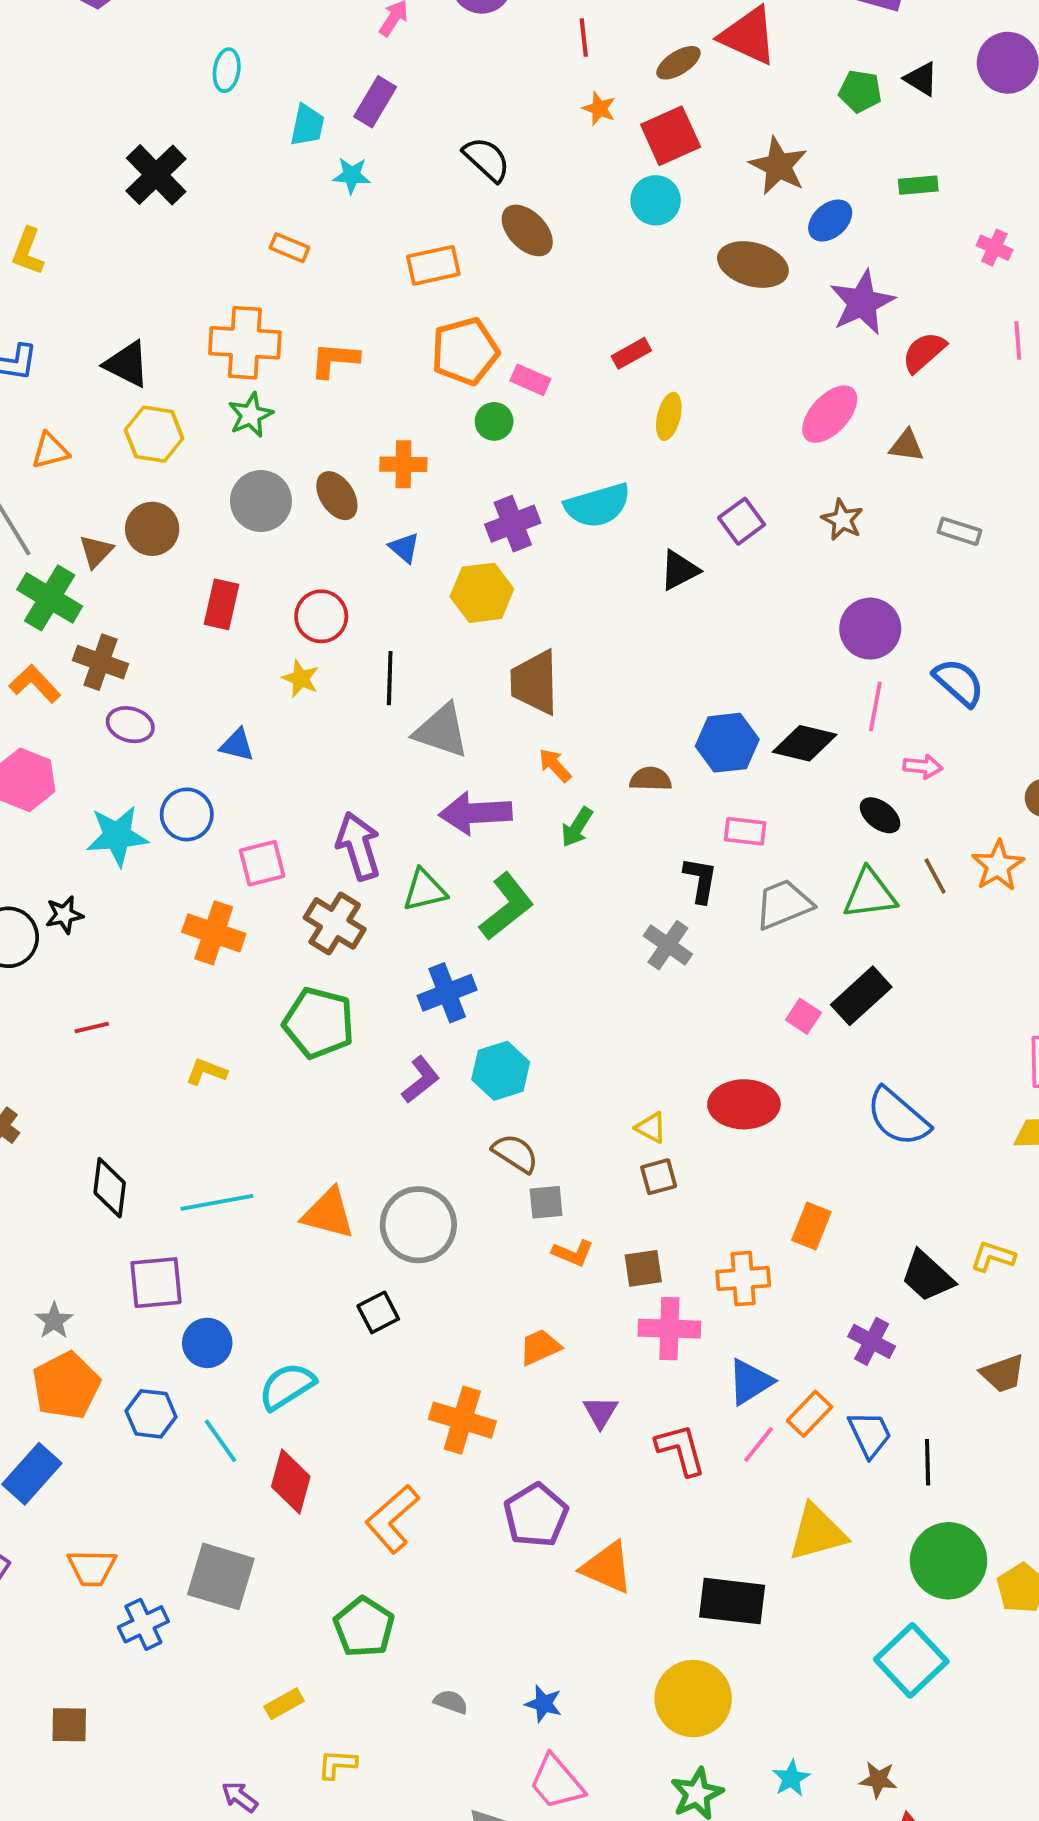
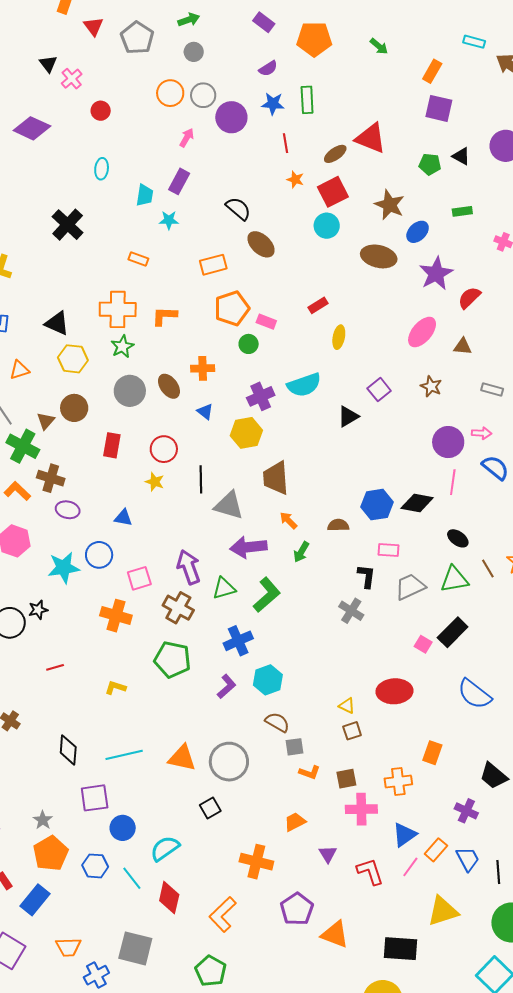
pink arrow: (923, 767) -> (482, 433), moved

